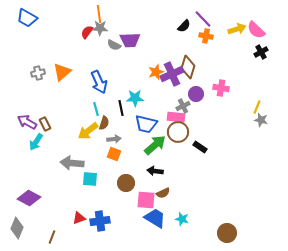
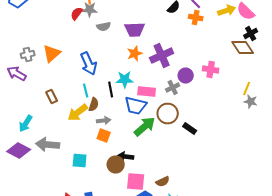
purple trapezoid: (130, 40) -> (135, 30), moved
gray semicircle: (114, 45) -> (104, 26), turned -40
brown diamond: (188, 67) -> (243, 48), moved, turned -50
orange star: (156, 72) -> (135, 54), moved
pink rectangle: (176, 117) -> (147, 92), moved
purple arrow: (27, 122) -> (17, 74), moved
brown rectangle: (45, 124) -> (52, 96), moved
gray arrow: (72, 163) -> (48, 144), moved
black arrow: (155, 171) -> (126, 156), moved
brown semicircle: (163, 193) -> (163, 182), moved
purple diamond: (29, 198) -> (19, 150), moved

